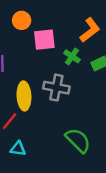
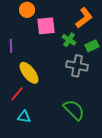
gray cross: (56, 88) -> (77, 66), moved
yellow ellipse: (24, 96) -> (29, 73), turned -35

